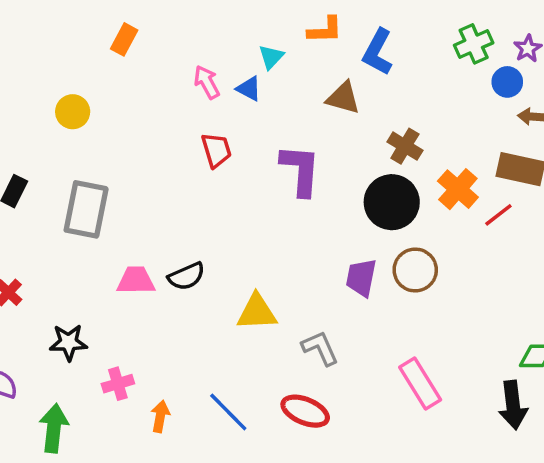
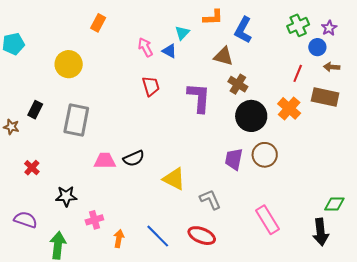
yellow circle: (73, 112) -> (69, 64), size x1.4
brown cross: (405, 146) -> (238, 84), moved
red line: (498, 215) -> (298, 73), moved, turned -30
yellow triangle: (257, 312) -> (174, 179), turned 30

